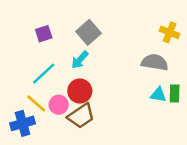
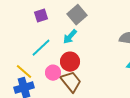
yellow line: (36, 103) -> (24, 72), moved
brown trapezoid: (81, 116) -> (71, 82), turned -95

